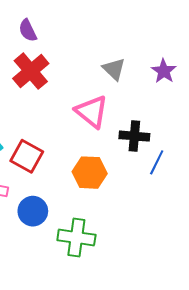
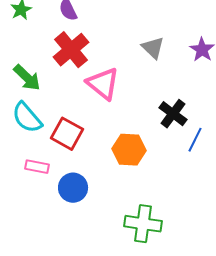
pink triangle: (92, 112) -> (103, 84), moved
black cross: (134, 136) -> (173, 114), turned 32
green cross: (76, 238) -> (143, 224), moved

